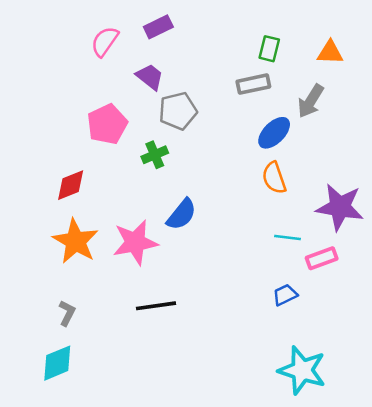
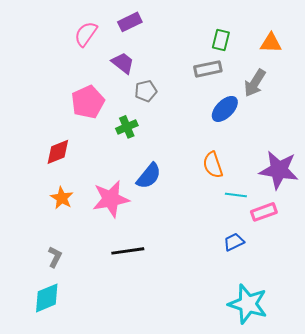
gray pentagon: (178, 111) -> (146, 91), size x0.7
orange semicircle: (274, 178) -> (213, 165), moved
orange star: (76, 241) -> (62, 198), size x0.6

